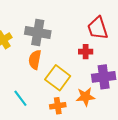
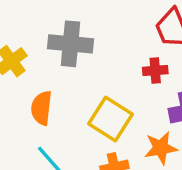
orange semicircle: (35, 60) -> (41, 108), moved

